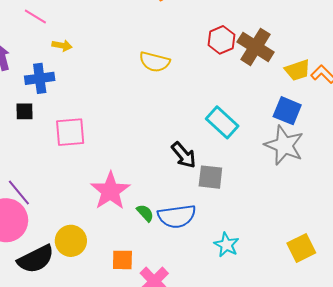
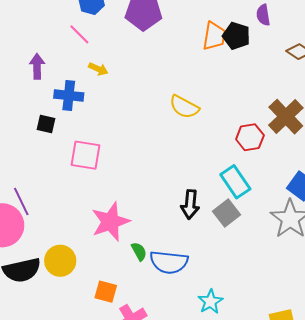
red hexagon: (221, 40) -> (250, 137), moved
black arrow: (184, 155) -> (190, 204), turned 32
gray square: (210, 177) -> (226, 213), moved, turned 32

